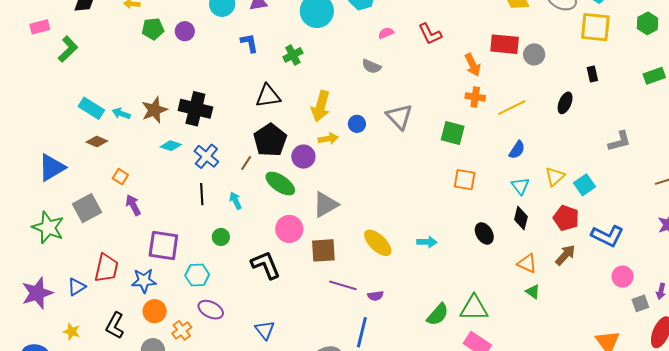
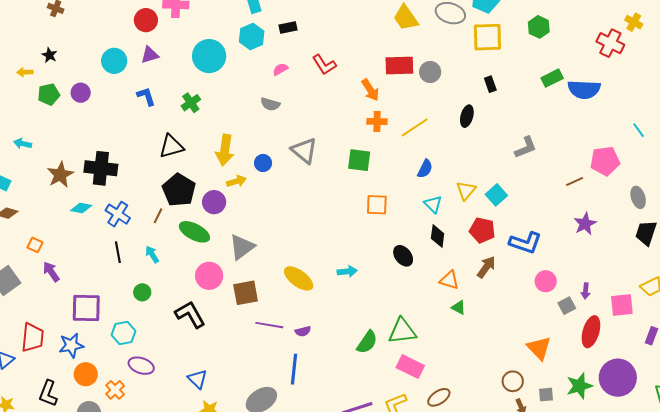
cyan arrow: (121, 114) -> (23, 144), moved

